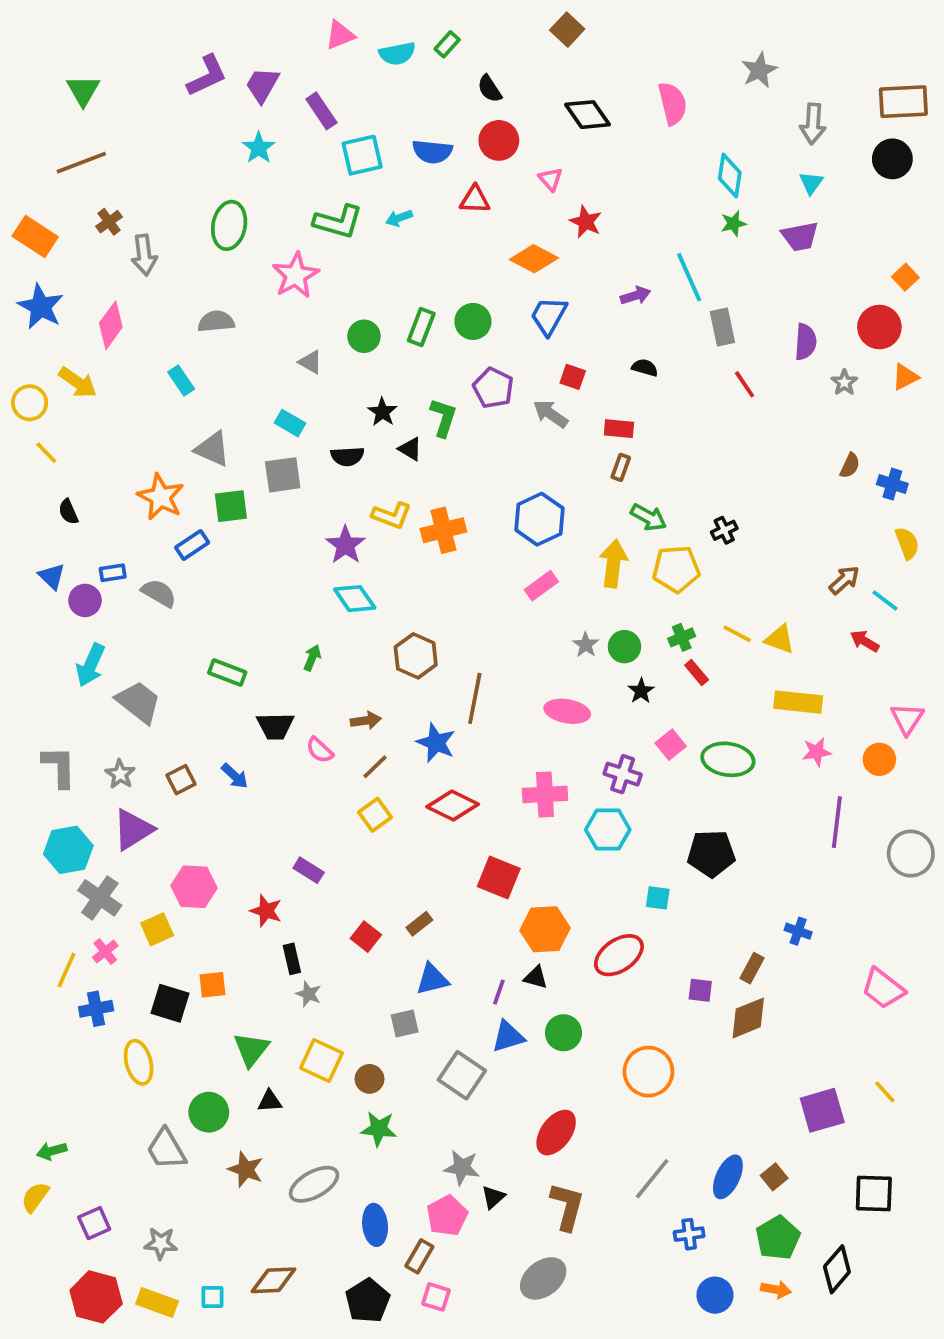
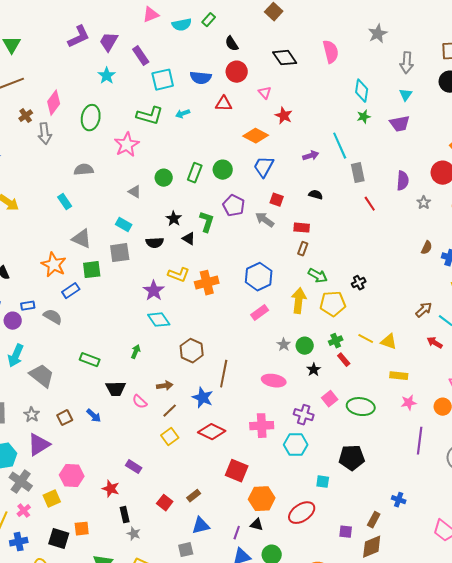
pink diamond: (111, 325) -> (54, 103), moved
yellow rectangle: (798, 702) -> (399, 376), size x0.7

